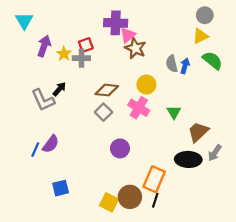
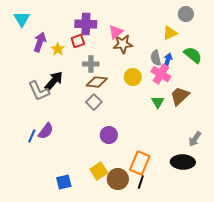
purple cross: (116, 23) -> (86, 24), moved
yellow triangle: (200, 36) -> (170, 33), moved
brown star: (135, 48) -> (123, 44), turned -30
gray cross: (81, 58) -> (91, 64), moved
black arrow: (59, 89) -> (54, 81), size x1.5
pink cross: (139, 108) -> (161, 74), moved
brown trapezoid: (198, 132) -> (180, 96), moved
black ellipse: (188, 159) -> (183, 162), moved
blue square: (61, 188) -> (64, 182), moved
yellow square: (109, 202) -> (99, 171), moved, turned 30

